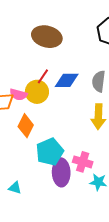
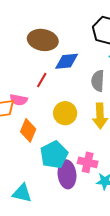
blue diamond: (67, 80) -> (67, 61), moved
yellow circle: (37, 92) -> (65, 113), moved
cyan triangle: (15, 188) -> (22, 193), size x1.5

